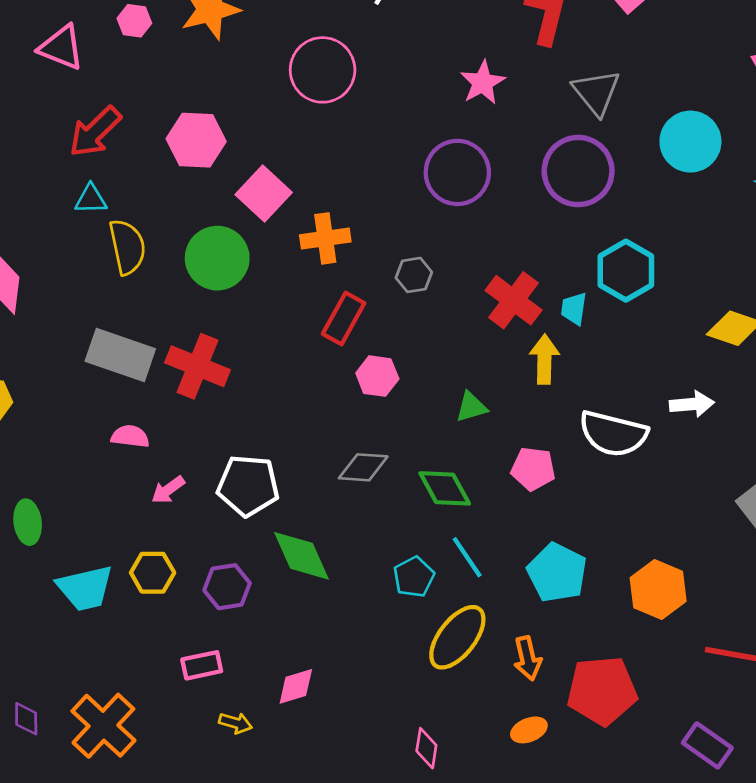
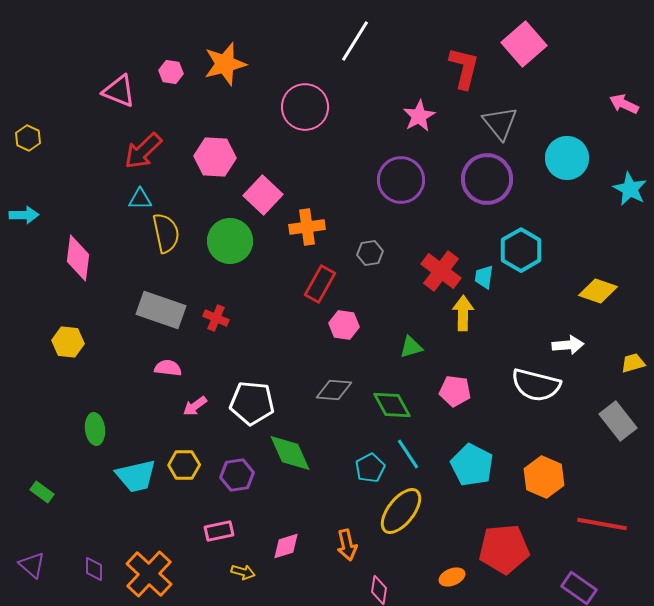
red cross: (198, 366) -> (216, 318), size x0.6
white semicircle: (613, 434) -> (536, 385), moved
orange arrow: (528, 658) -> (347, 545), moved

